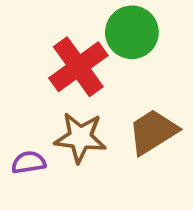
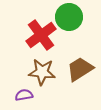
purple semicircle: (29, 162) -> (24, 95), moved

